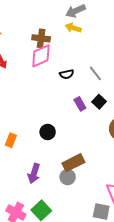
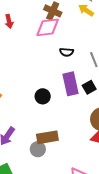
purple rectangle: (80, 104) -> (70, 84), size x1.6
black circle: (48, 132) -> (43, 96), moved

